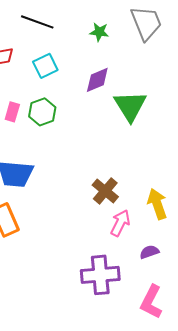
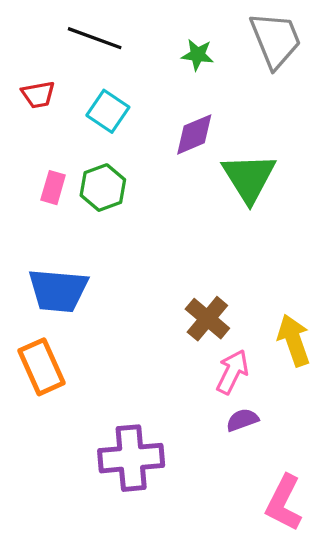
cyan square: (45, 66) -> (108, 111), turned -30
purple semicircle: (149, 252) -> (242, 420), moved
purple cross: (100, 275) -> (131, 458), moved

